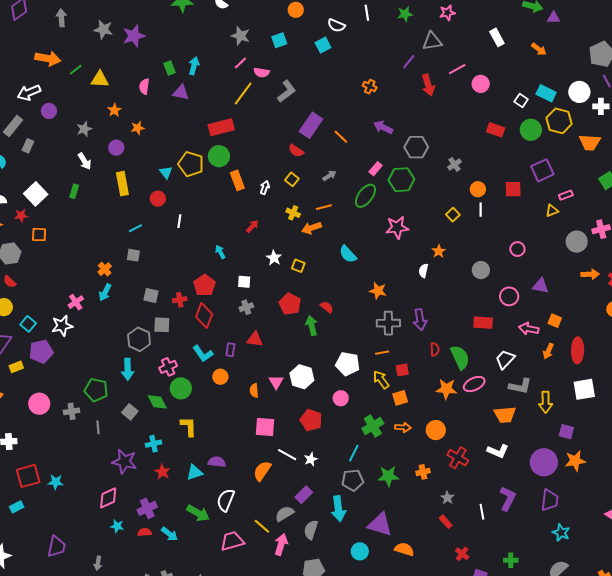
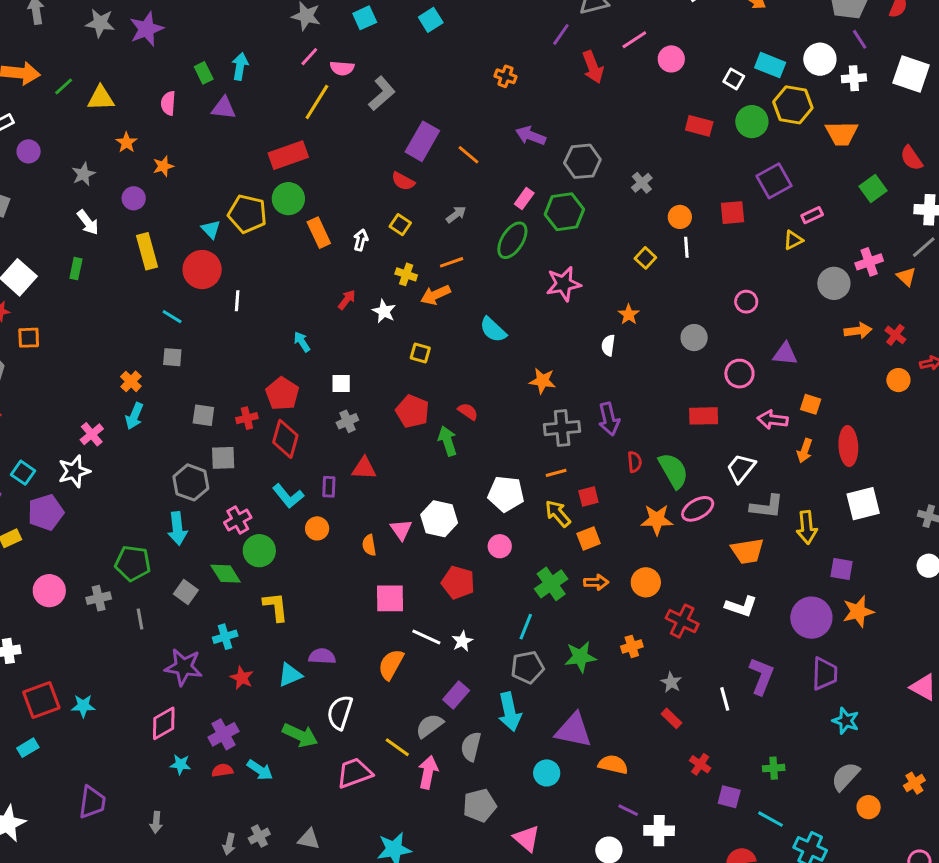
red circle: (158, 199) -> (202, 270), size x1.6
cyan line: (135, 228) -> (172, 317), turned 64
white star: (274, 258) -> (384, 311), moved

